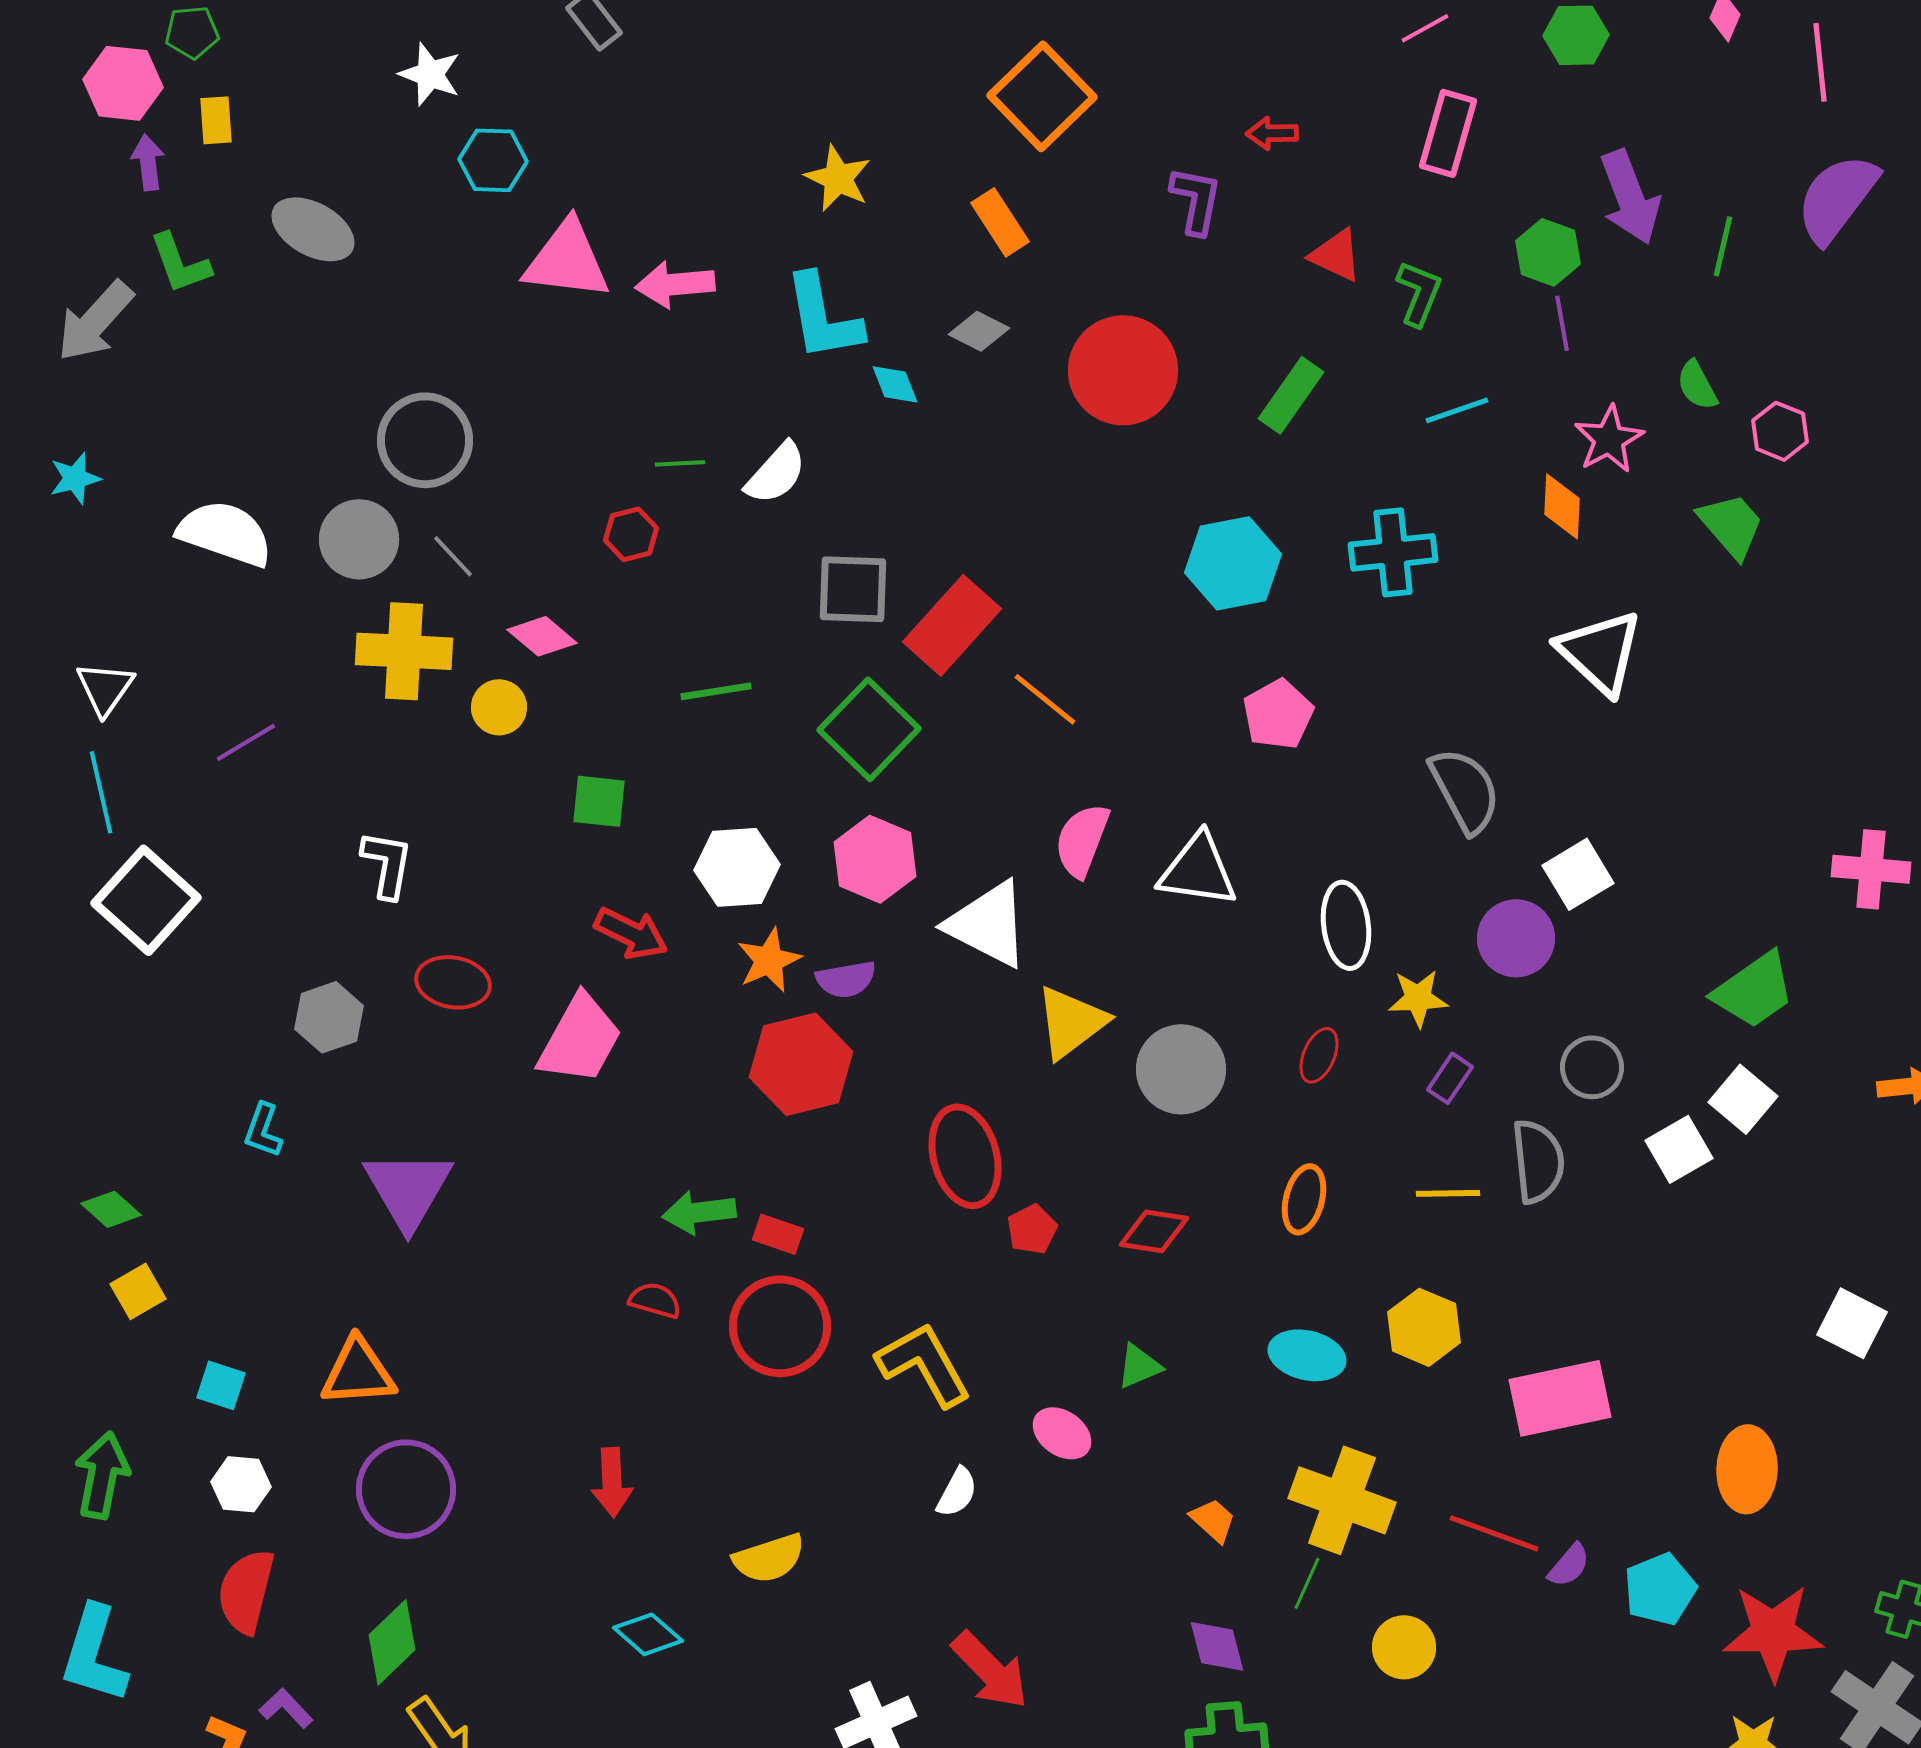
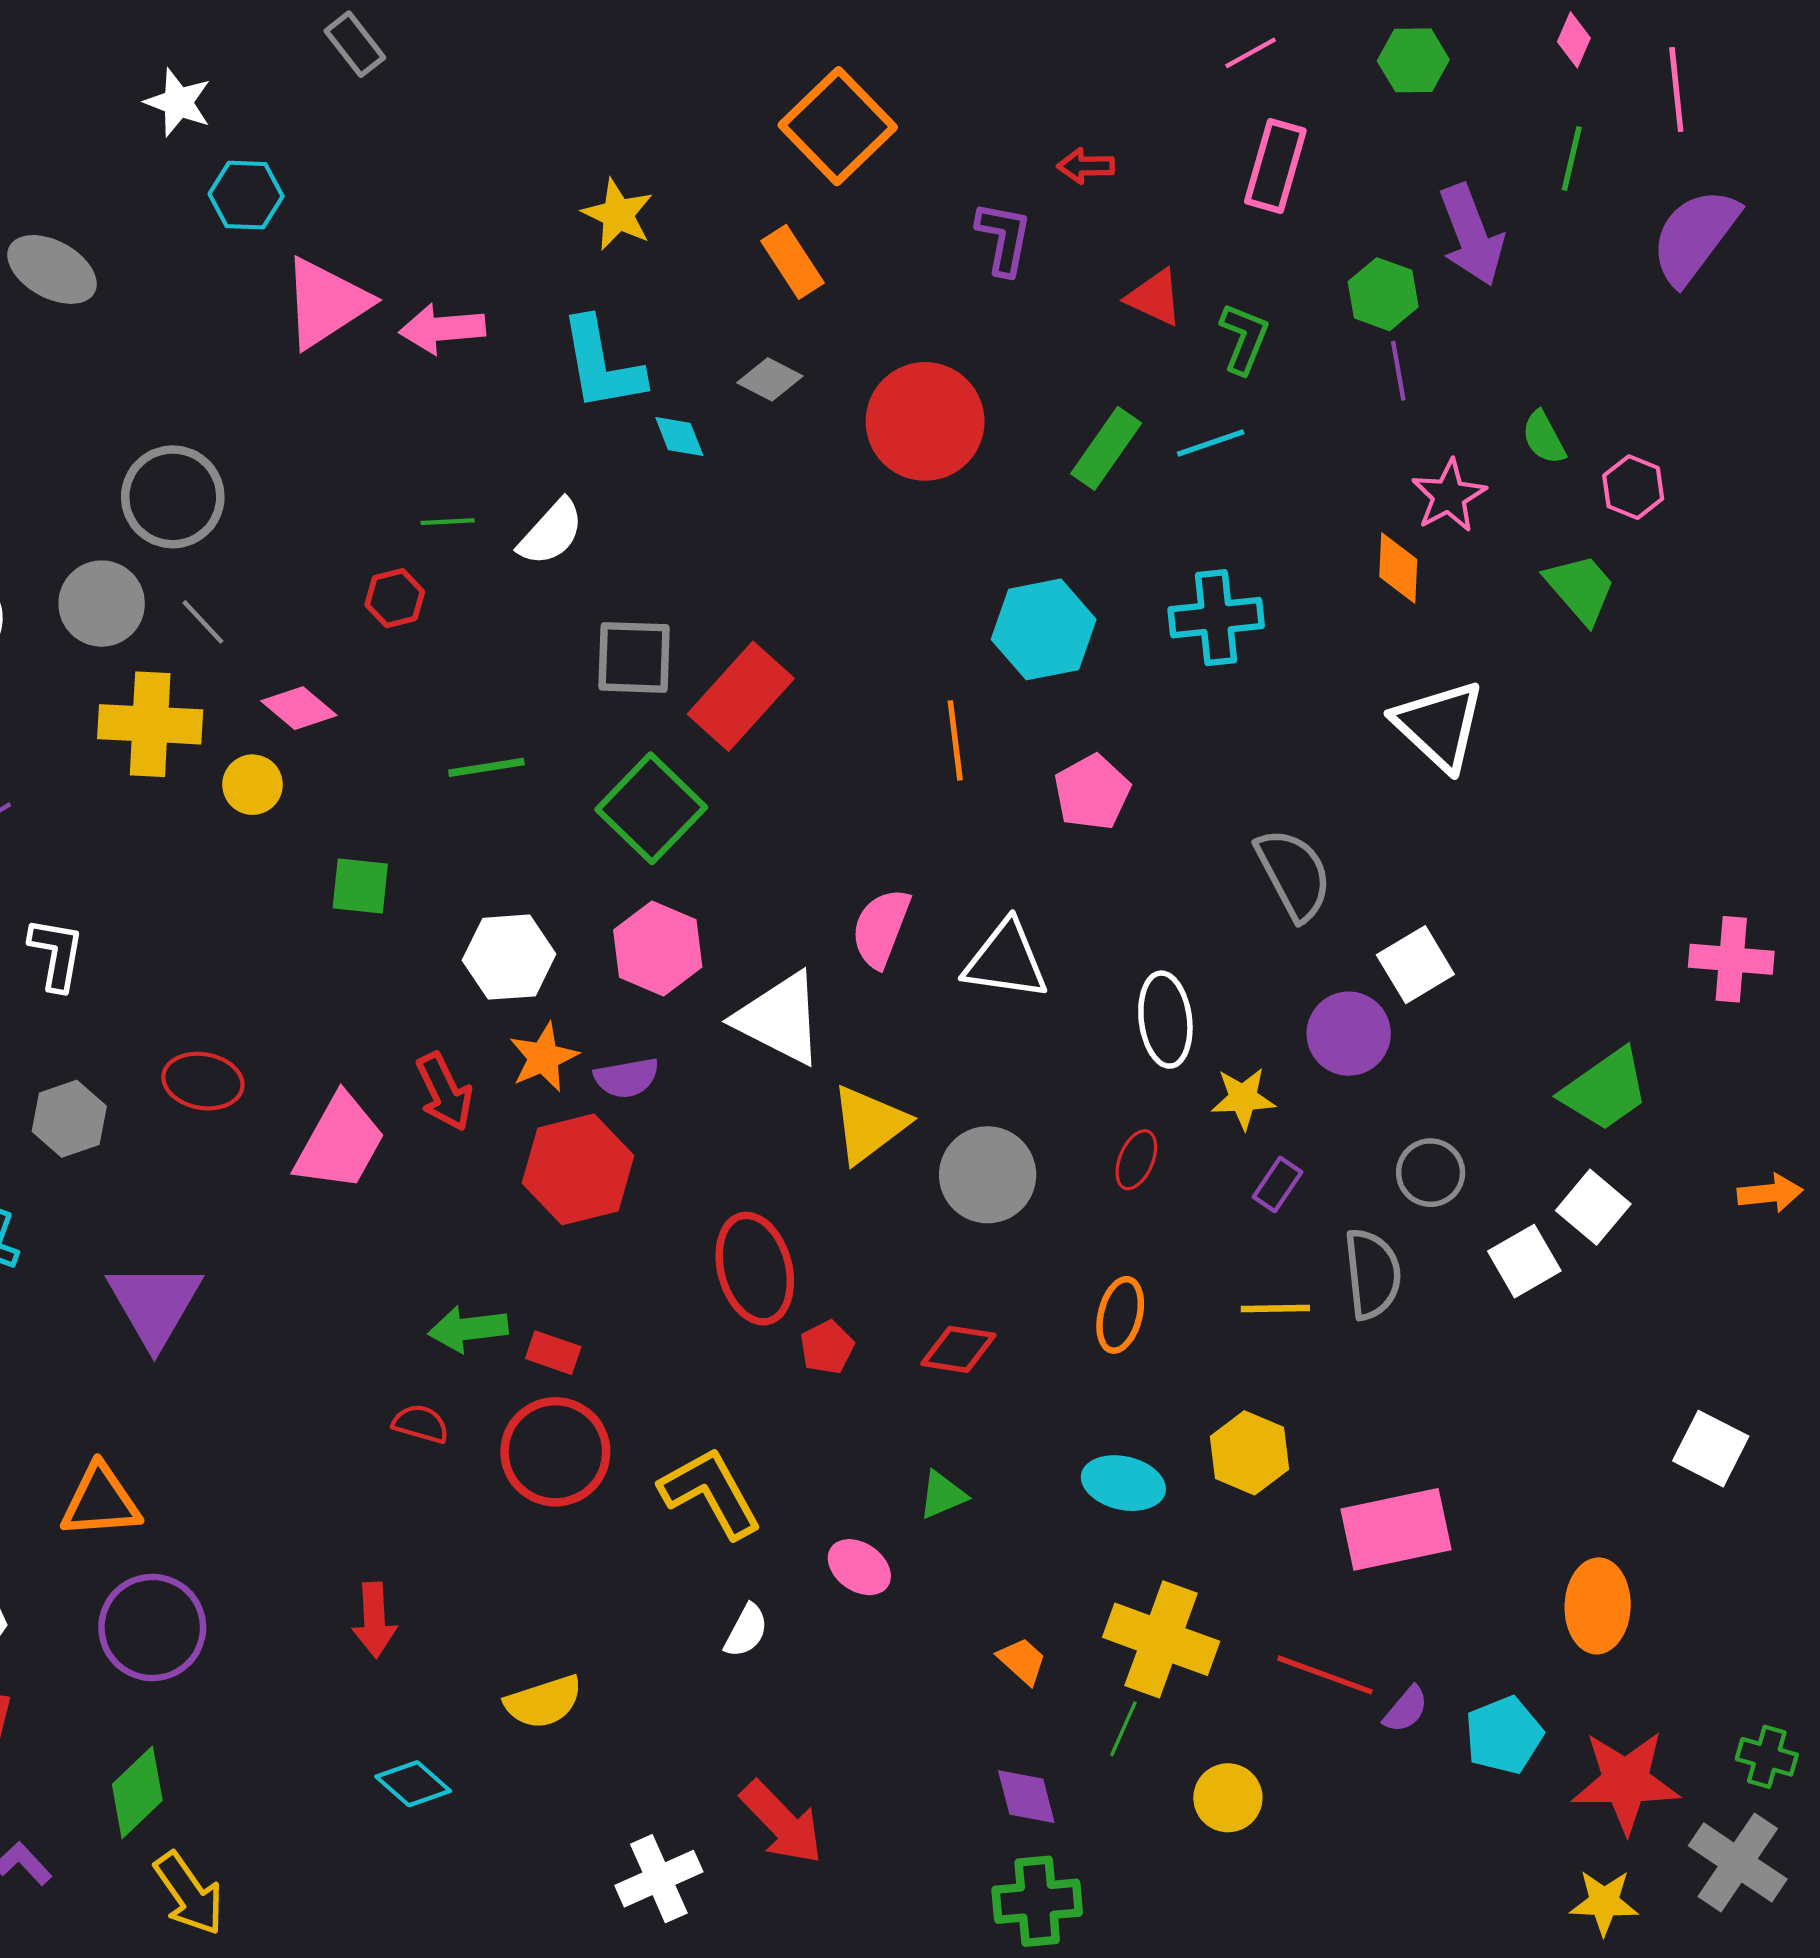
green line: (1723, 246) -> (1572, 158), moved
pink triangle: (567, 260) -> (326, 303), turned -40
cyan line: (1457, 410) -> (1211, 443), moved
orange line: (1045, 699) -> (955, 740), moved, turned 44
white L-shape: (387, 864) -> (56, 954), moved
red arrow: (631, 933) -> (444, 1092), moved, turned 38

